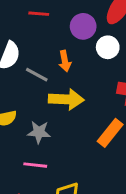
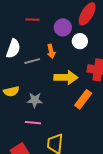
gray line: (37, 75) -> (32, 61), turned -42
yellow arrow: (66, 99) -> (66, 77), moved

